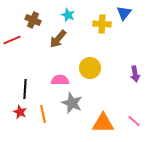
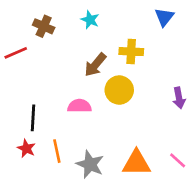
yellow cross: (102, 24) -> (131, 52), moved
brown arrow: (58, 39) -> (95, 65), moved
gray star: (72, 103) -> (90, 164), moved

